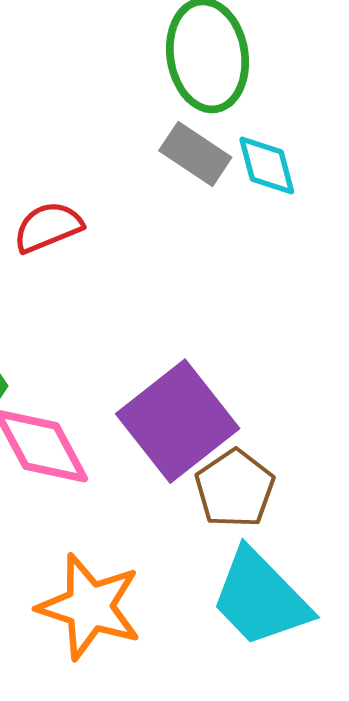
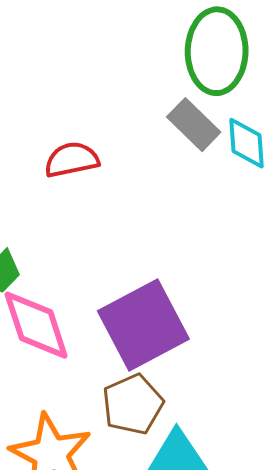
brown pentagon: (235, 489) -> (133, 404), moved

